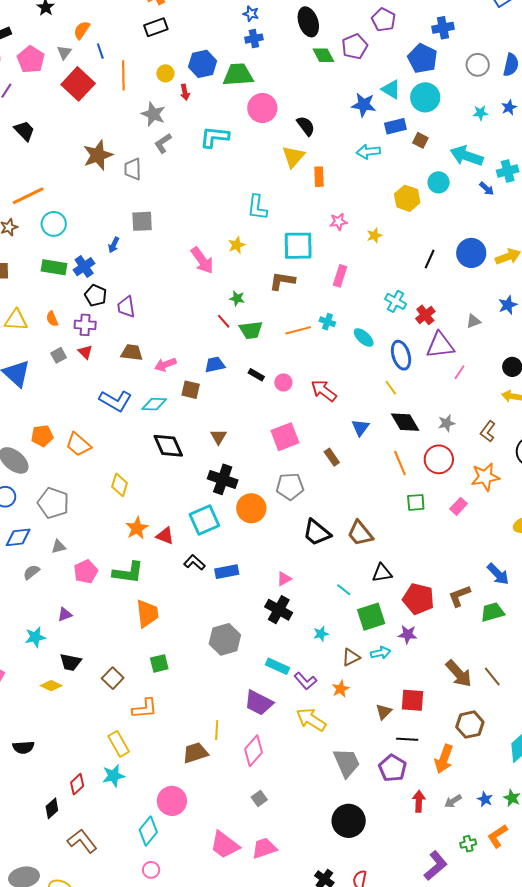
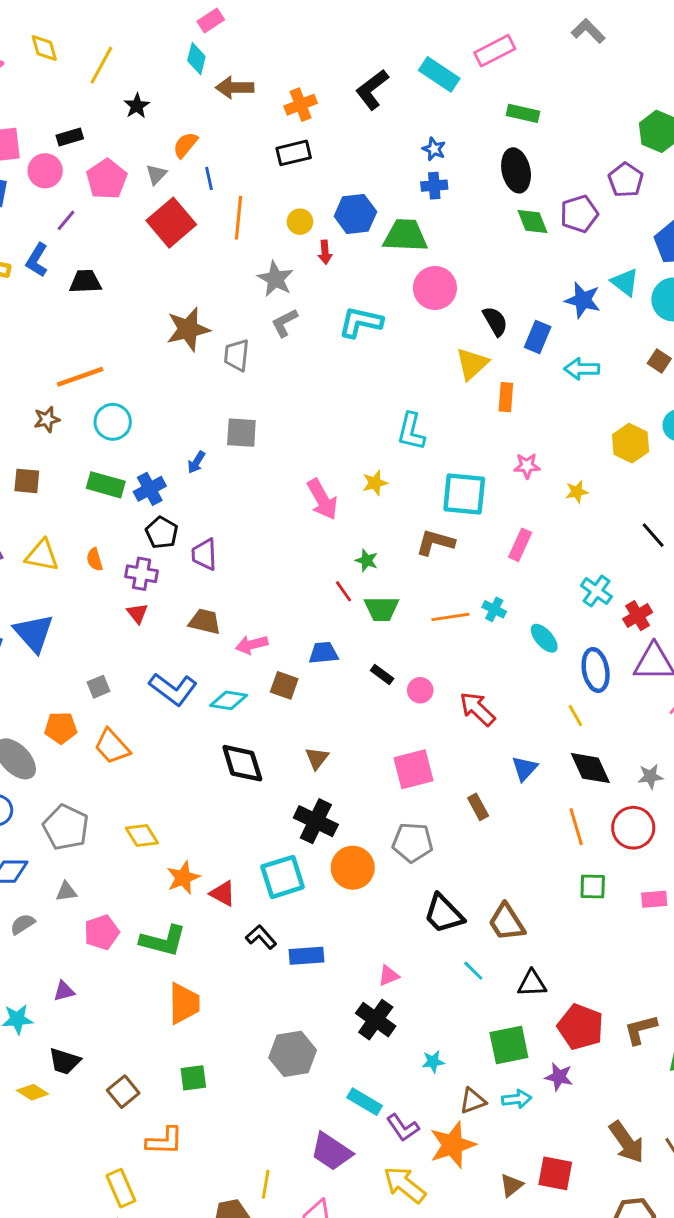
blue rectangle: (395, 126) -> (538, 337), moved, turned -60
black trapezoid: (24, 131) -> (85, 282), turned -55
black line: (430, 259) -> (653, 535), turned -72
gray square: (59, 355) -> (98, 687), moved
yellow diamond: (120, 485) -> (142, 836), moved, turned -55
pink rectangle: (459, 506) -> (654, 899), turned 36
cyan line: (344, 590) -> (473, 971), moved
orange star: (341, 689) -> (453, 1145), size x1.8

